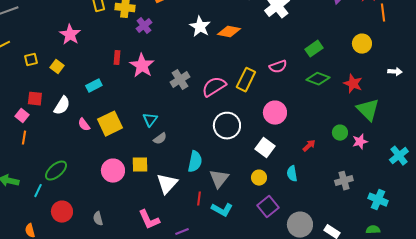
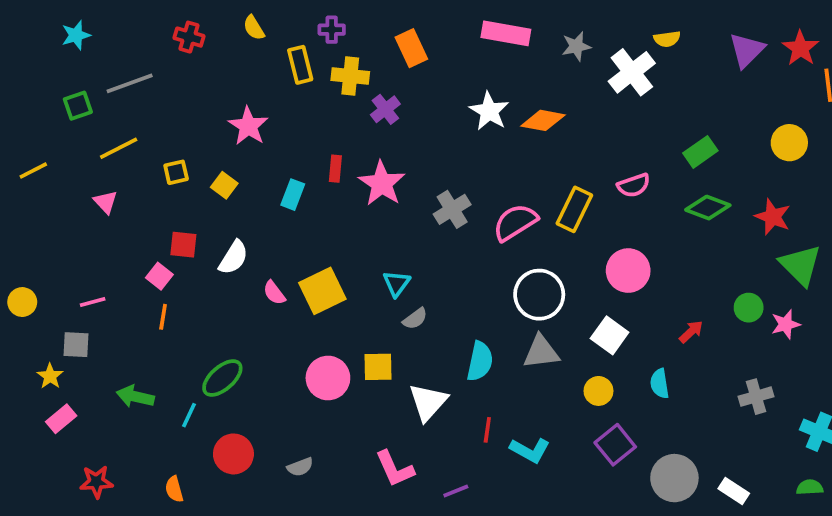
cyan rectangle: (94, 86) -> (293, 195), moved, turned -42
gray triangle: (219, 179) -> (541, 352), moved, turned 45
gray semicircle: (98, 219) -> (300, 467), turned -96

